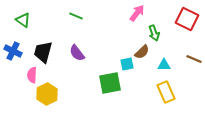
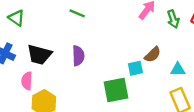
green arrow: (154, 33) -> (173, 19), moved
black trapezoid: (43, 52) -> (39, 55), turned -90
purple semicircle: (77, 53) -> (78, 56), turned -144

